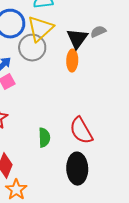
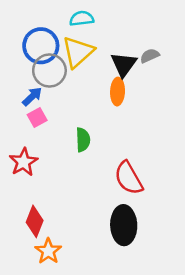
gray circle: (32, 48) -> (49, 71), moved
green semicircle: (44, 138) -> (83, 140), moved

